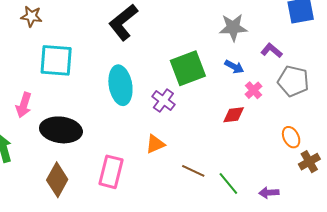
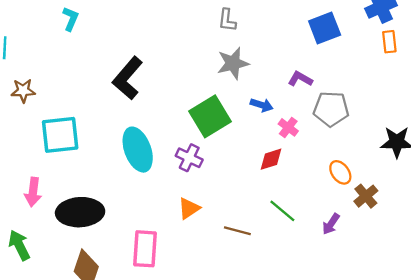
gray star: (233, 28) -> (233, 63), moved
green line: (228, 184) -> (282, 211), moved
purple arrow: (269, 193) -> (331, 224), moved, turned -42

